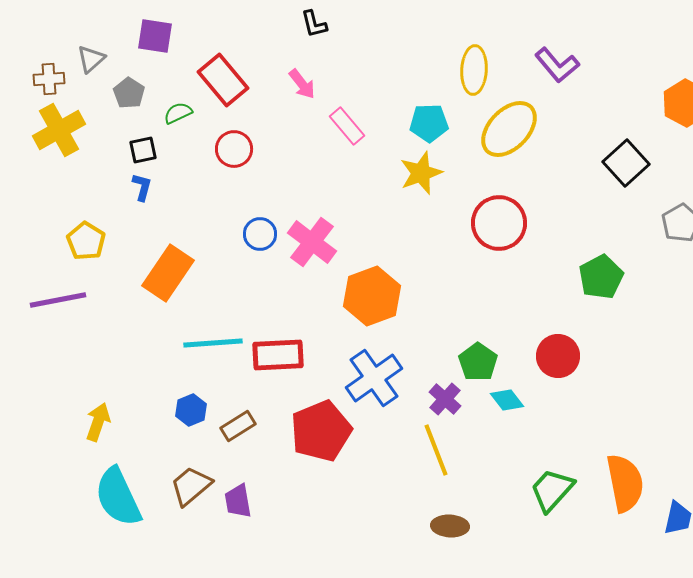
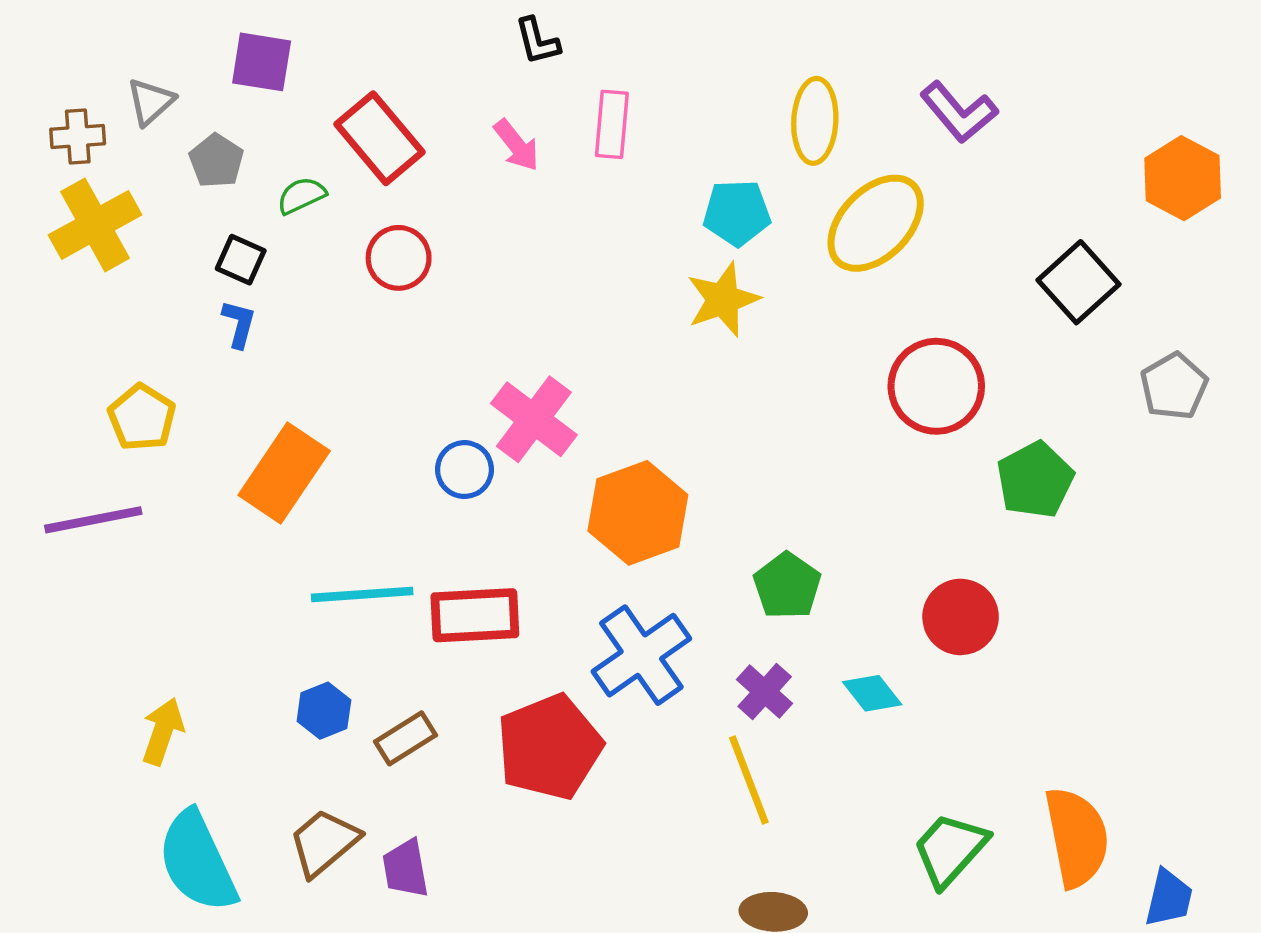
pink rectangle: (347, 126) -> (612, 124), moved, turned 45
black square: (143, 150) -> (241, 260), turned 36
red circle: (499, 223) -> (936, 386), moved
blue circle: (260, 234) -> (464, 470), moved
green pentagon: (478, 362) -> (787, 586), moved

